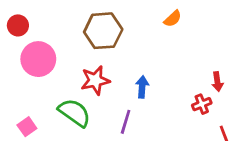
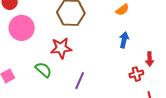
blue arrow: (142, 87) -> (124, 40), moved
green semicircle: (74, 113) -> (43, 70), size x0.7

